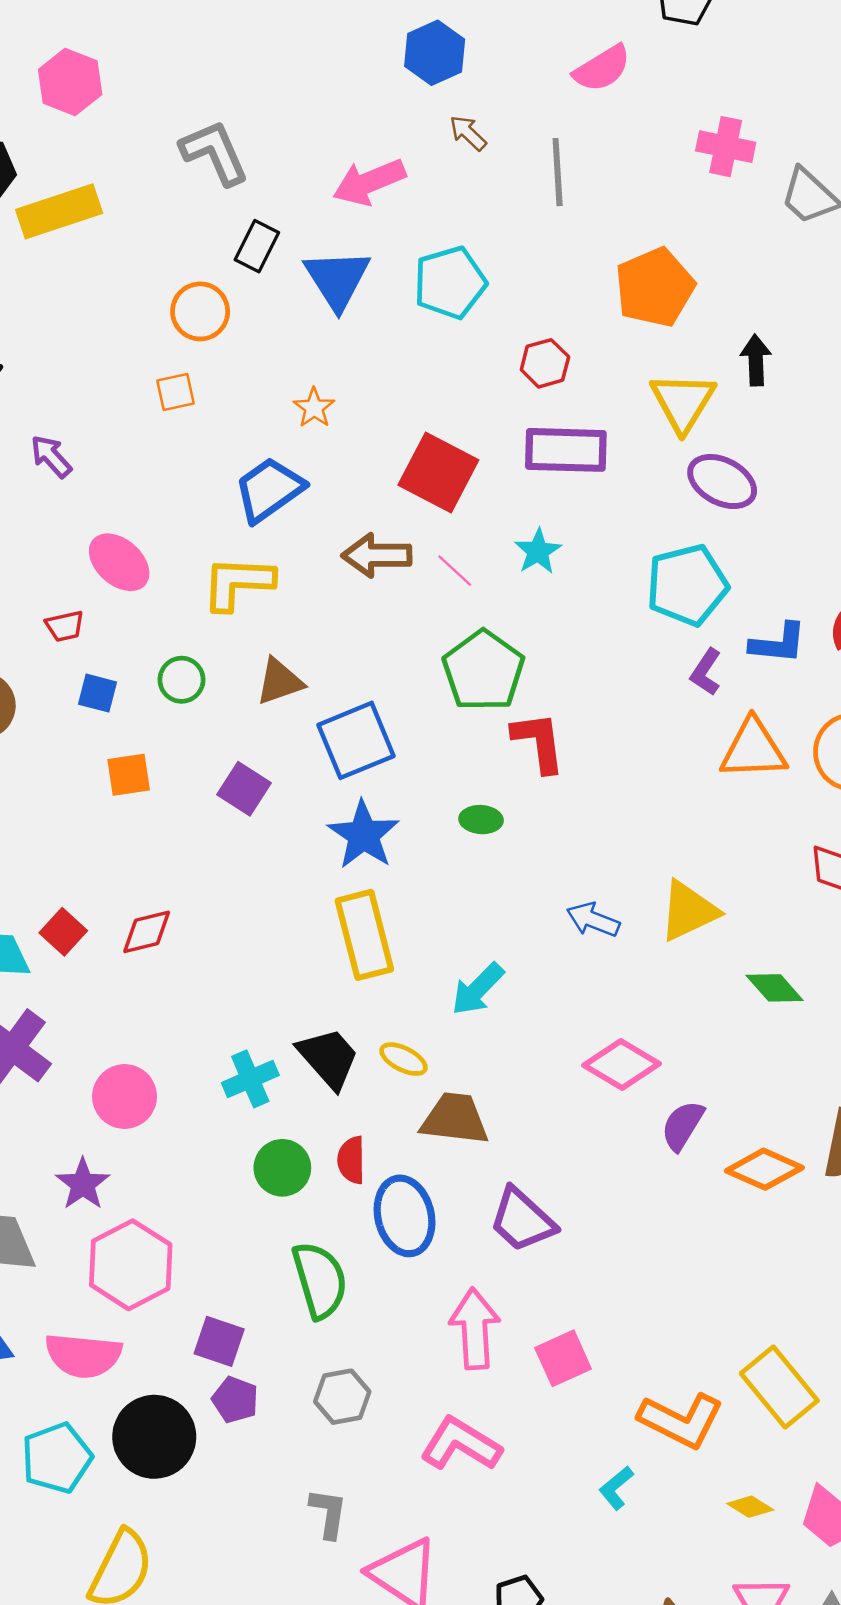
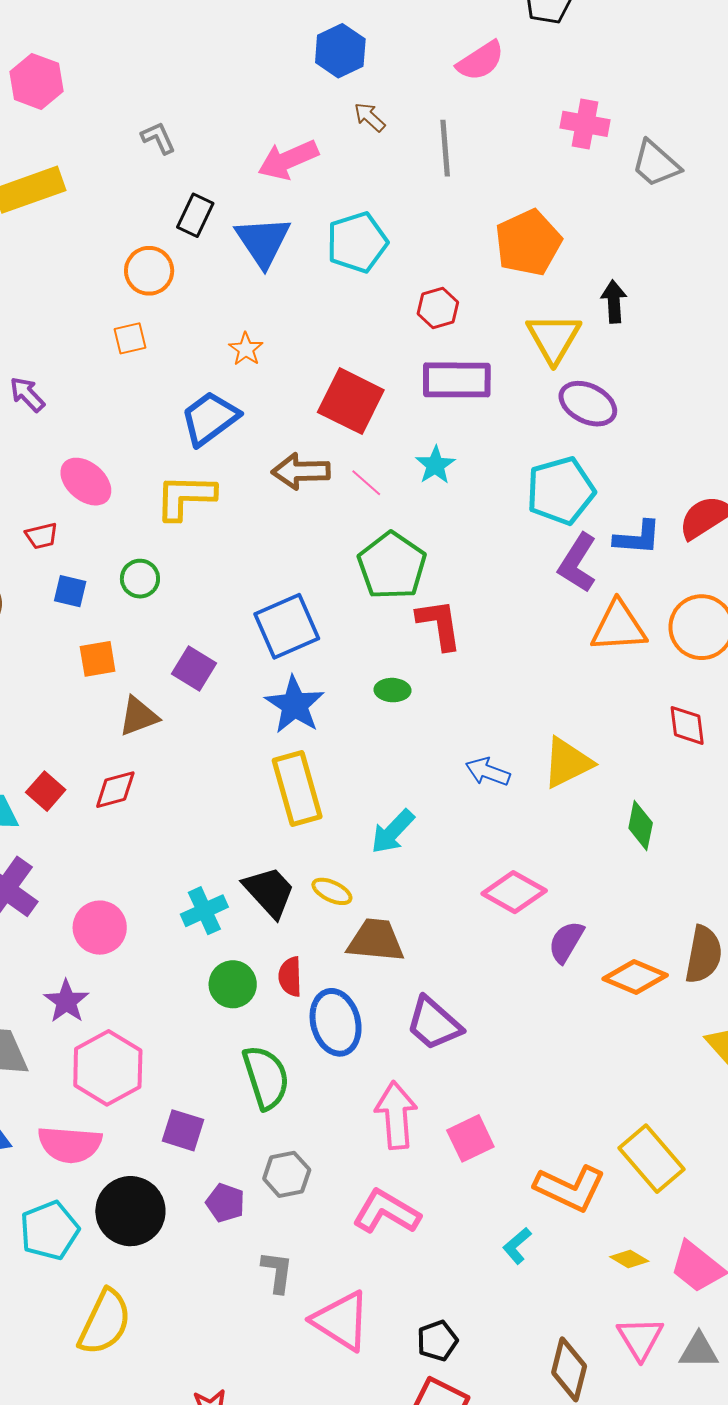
gray L-shape: (214, 153) -> (158, 138), size x0.6
purple L-shape: (706, 672) -> (578, 563), size x1.5
brown triangle: (280, 682) -> (139, 716), moved
green diamond: (775, 988) -> (641, 826), turned 54
purple pentagon: (235, 1400) -> (225, 1203), moved

